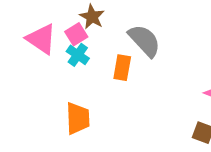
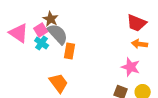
gray semicircle: (144, 41) -> (58, 34), moved
orange trapezoid: (78, 118) -> (59, 83), moved, turned -35

